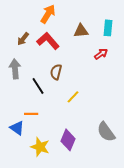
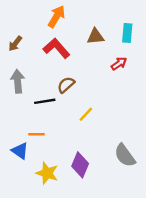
brown arrow: (23, 39) -> (15, 44), moved
brown semicircle: (56, 72) -> (66, 85), turned 35
black line: (38, 86) -> (45, 101), turned -66

